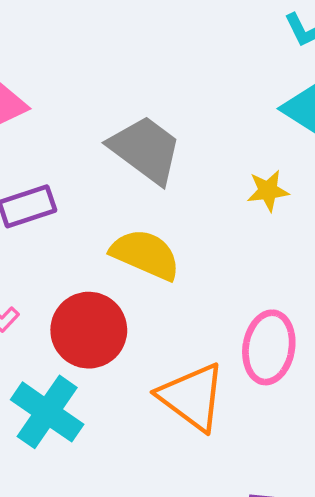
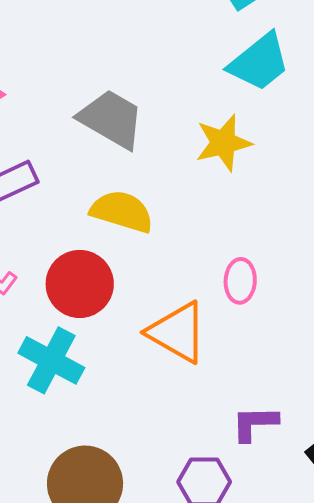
yellow star: (268, 191) -> (223, 143), size x1.5
pink ellipse: (269, 347) -> (240, 281), size x0.7

